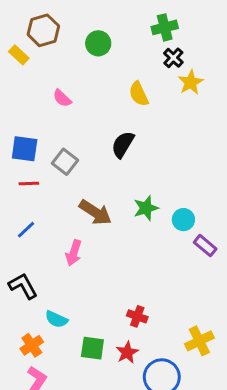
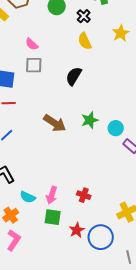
black cross: (173, 58) -> (84, 16), moved
gray square: (65, 162) -> (34, 65), moved, turned -36
pink arrow: (74, 253) -> (52, 195), moved
red star: (127, 352) -> (77, 230), moved

